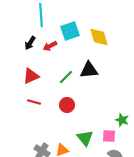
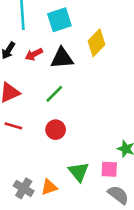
cyan square: (70, 31) -> (59, 20), moved
yellow diamond: (99, 37) -> (96, 43), turned 60
black triangle: (89, 70) -> (62, 58), moved

